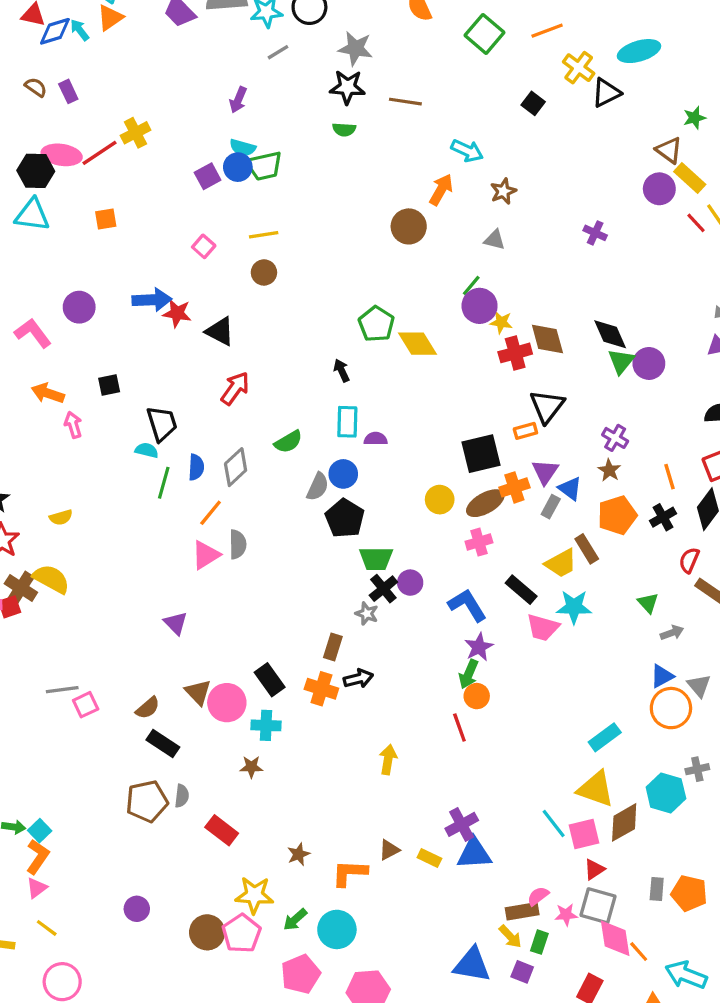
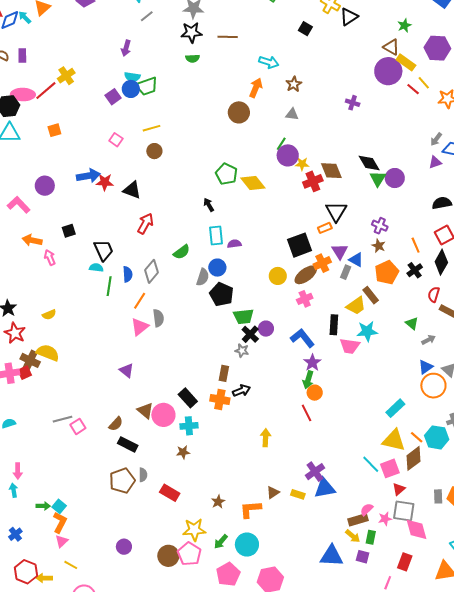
purple rectangle: (68, 91) -> (22, 55), turned 32
purple circle: (659, 189) -> (388, 71), size x1.4
black rectangle: (521, 590) -> (334, 325), turned 60
orange line: (639, 952) -> (417, 437), moved

